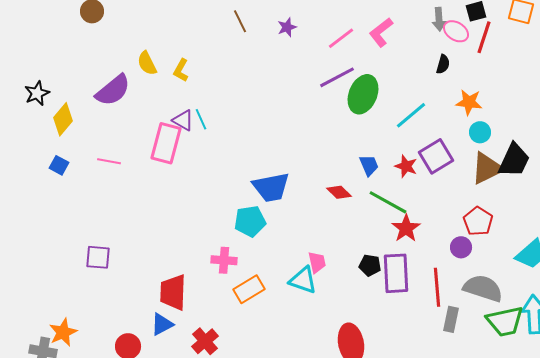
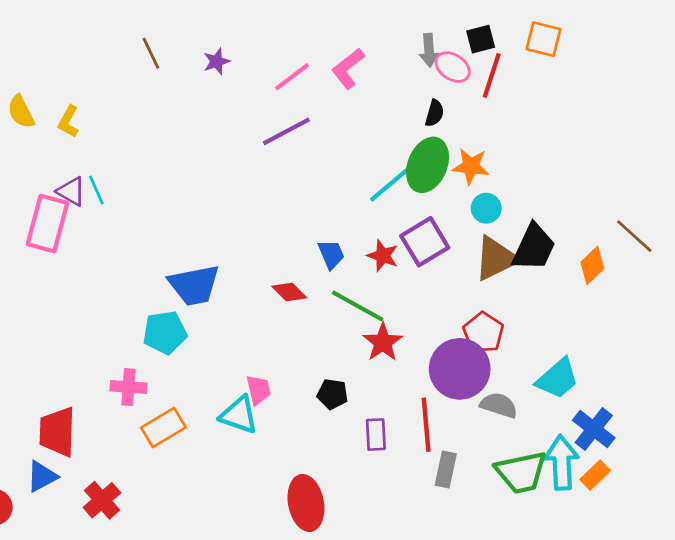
green ellipse: (363, 94) -> (428, 165), moved
purple circle: (461, 247) -> (460, 369), size x2.0
purple rectangle: (396, 273) -> (376, 435), moved, size x0.6
gray semicircle: (483, 288) -> (499, 405), moved, size x0.7

